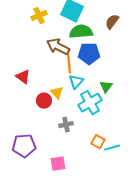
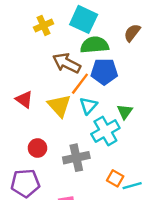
orange line: (69, 64) -> (80, 84), turned 42
yellow triangle: (57, 93) -> (59, 106), moved, size x1.5
red circle: (44, 101) -> (37, 148), moved
gray cross: (66, 125) -> (76, 158), size x1.5

